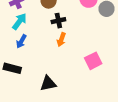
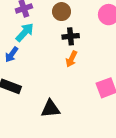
blue arrow: (21, 41) -> (12, 54), moved

